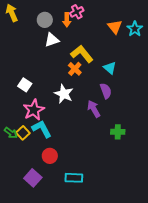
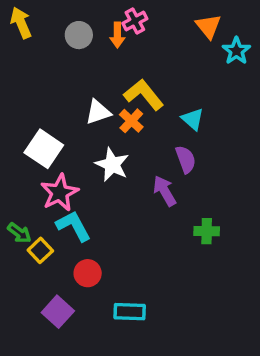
orange triangle: (115, 27) -> (208, 26), moved
white triangle: (52, 40) -> (98, 112), moved
white square: (25, 85) -> (44, 149), size x1.5
yellow square: (23, 133) -> (40, 250), moved

